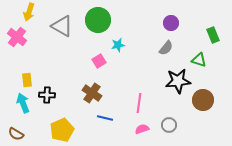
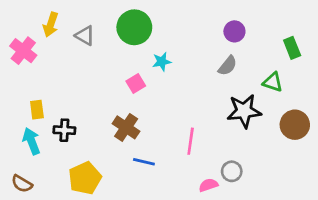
yellow arrow: (29, 12) -> (51, 25), moved
gray triangle: (62, 26) -> (85, 36), size x0.7
brown circle: (203, 100) -> (295, 125), moved
pink semicircle: (142, 129) -> (208, 185), moved

